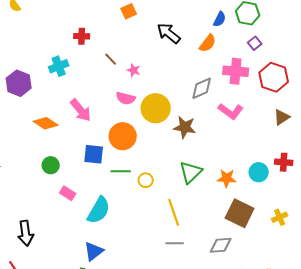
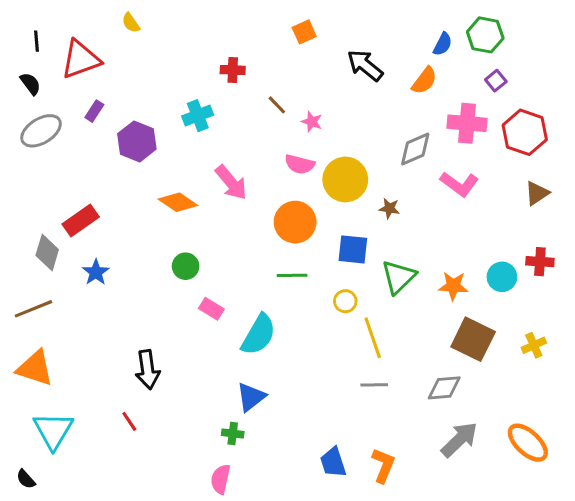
brown star: (185, 127) -> (389, 208), size x0.6
blue square: (94, 154) -> (353, 249), moved
yellow circle: (146, 180) -> (345, 301), moved

